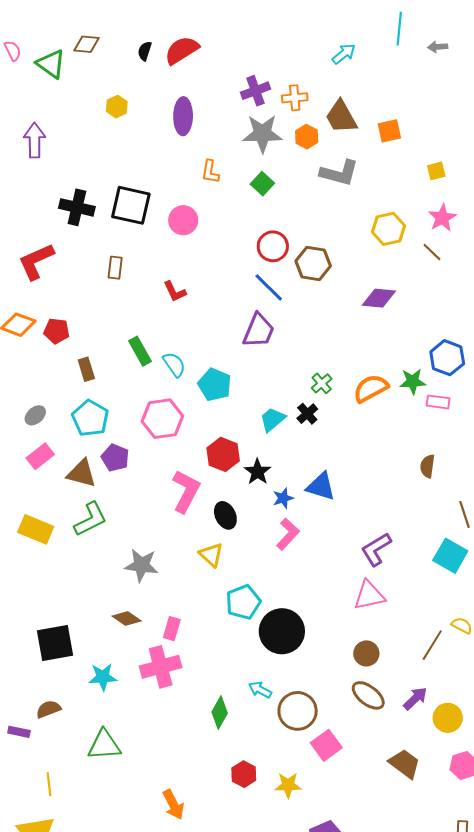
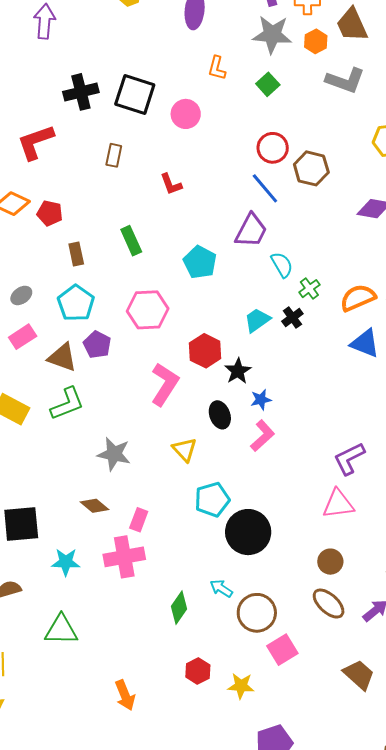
black cross: (77, 207) -> (81, 92), turned -32
cyan semicircle: (174, 364) -> (282, 265), moved
cyan pentagon: (215, 385) -> (200, 262), moved
blue triangle: (321, 486) -> (365, 343), moved
black ellipse: (225, 515) -> (220, 415), moved

